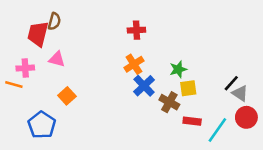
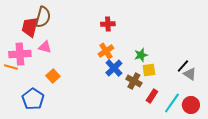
brown semicircle: (54, 21) -> (43, 17), size x1.5
pink cross: (25, 68) -> (20, 54), size x1.5
red circle: (246, 117) -> (191, 105), moved
red rectangle: (192, 121) -> (152, 96), turned -64

